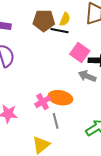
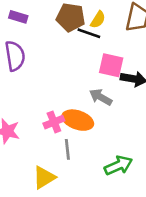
pink square: (80, 52) -> (111, 65), turned -30
gray arrow: (87, 76) -> (101, 97), moved

